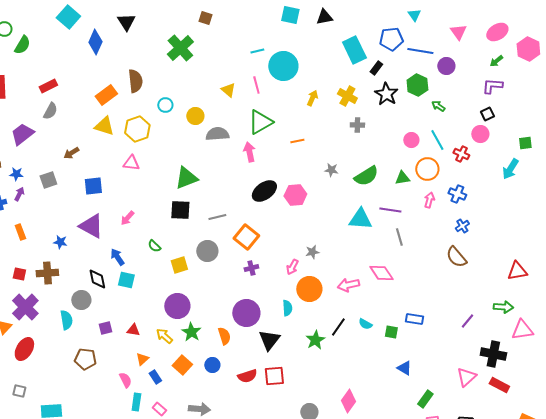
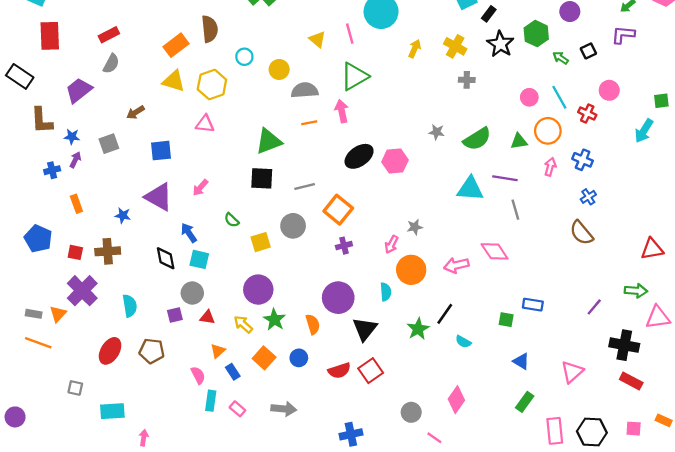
black square: (487, 114) -> (588, 51), moved
orange line: (297, 141) -> (309, 123), moved
gray circle: (81, 300) -> (192, 293), moved
cyan semicircle: (365, 324) -> (463, 342), moved
red ellipse: (24, 349) -> (110, 351), moved
red square: (274, 376) -> (371, 371), turned -30
pink triangle: (466, 377) -> (572, 372), moved
green rectangle: (425, 399) -> (525, 402), moved

